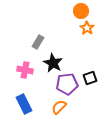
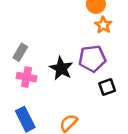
gray rectangle: (38, 42) -> (20, 52), moved
purple pentagon: (67, 84) -> (92, 58), moved

